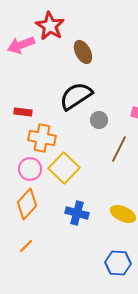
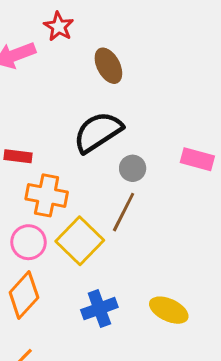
red star: (50, 26) -> (59, 26), size x0.7
brown line: (119, 149) -> (124, 212), moved
blue cross: (77, 213) -> (99, 309), turned -35

